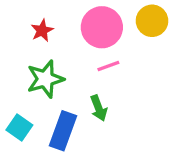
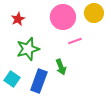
red star: (42, 30) -> (18, 19), moved
pink line: (108, 66) -> (75, 41), moved

